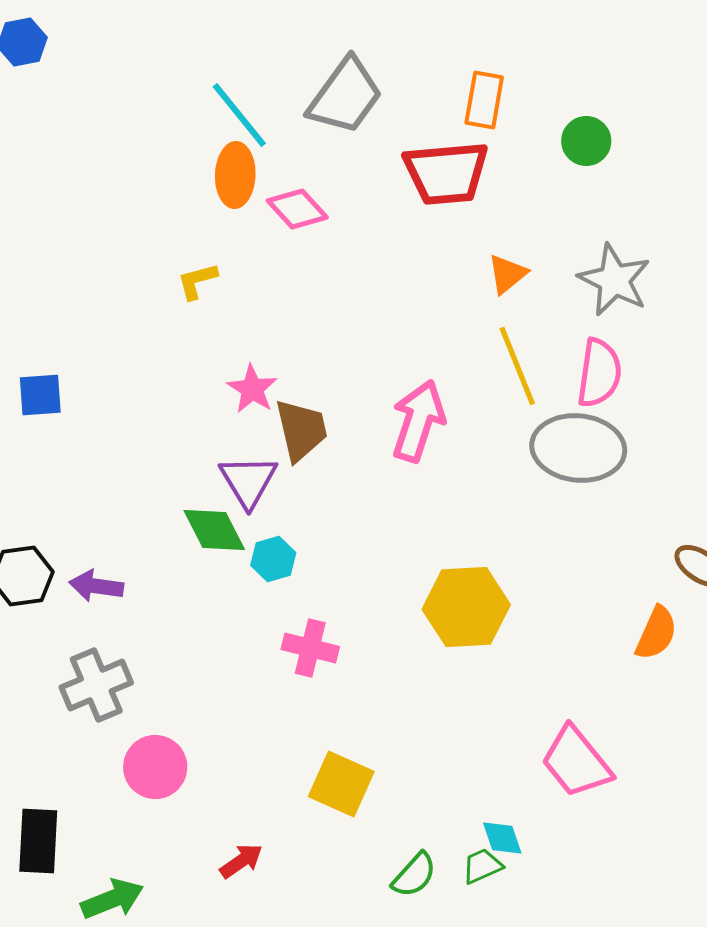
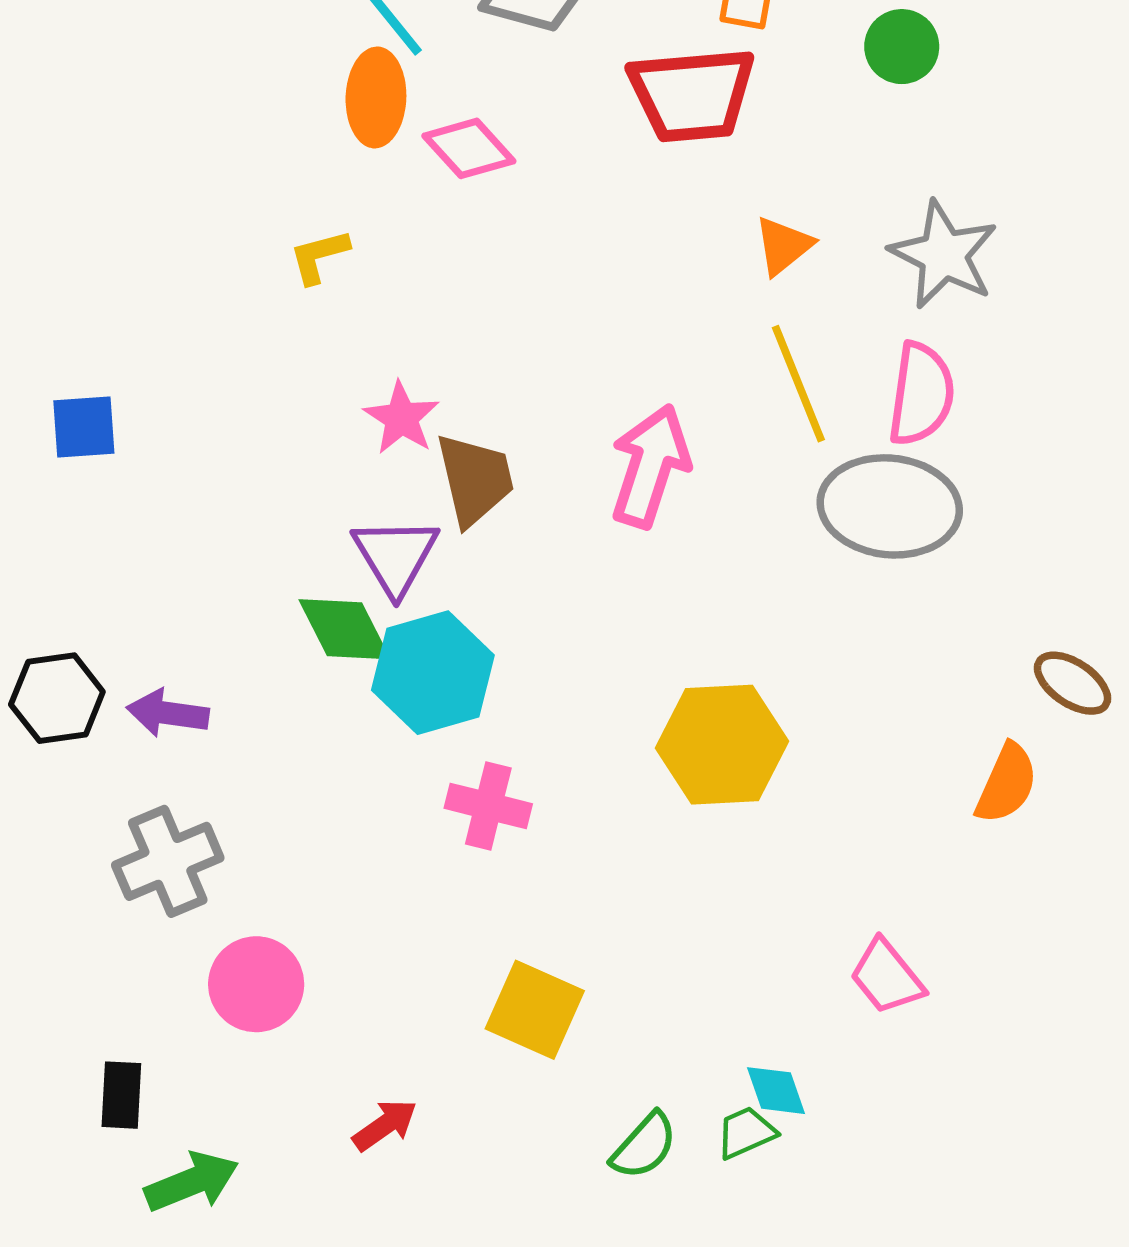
cyan hexagon: (273, 559) -> (433, 673), size x1.8
pink trapezoid: (576, 762) -> (887, 977), size x0.7
black rectangle: (38, 841) -> (121, 1095), moved, size x0.7

